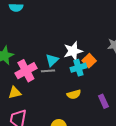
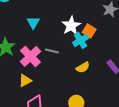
cyan triangle: (52, 60) -> (33, 23), moved
gray line: (48, 71) -> (52, 51), turned 32

